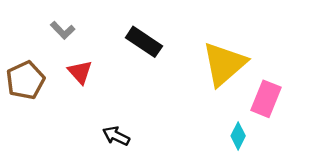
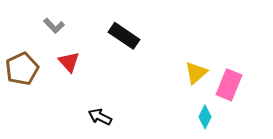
yellow triangle: (224, 64) -> (196, 73), moved, size x0.6

